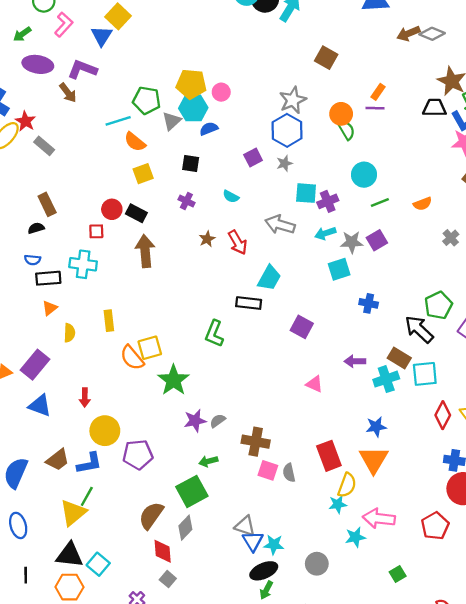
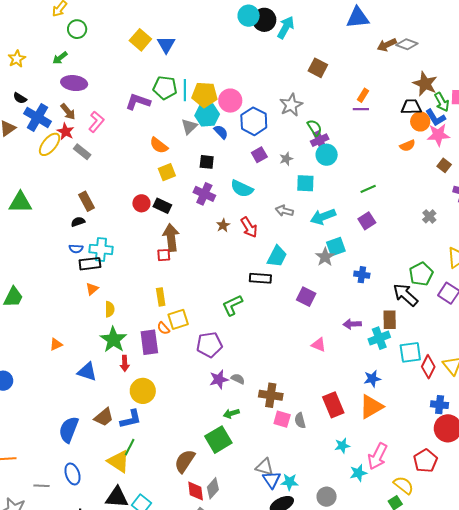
pink L-shape: (64, 25) -> (96, 122), moved
blue triangle: (102, 36) -> (166, 45), moved
purple L-shape: (82, 69) -> (138, 102), moved
pink circle: (221, 92) -> (230, 101), size x1.5
brown arrow: (68, 93) -> (68, 112), moved
green pentagon: (147, 100) -> (165, 88), moved
orange circle: (341, 114) -> (420, 121), moved
cyan line: (118, 121) -> (185, 90), moved, turned -70
blue semicircle: (209, 129) -> (221, 132), turned 70
blue hexagon: (287, 130) -> (254, 121), moved
green semicircle: (346, 130) -> (314, 128), moved
cyan circle: (364, 175) -> (327, 155), moved
cyan semicircle: (231, 197) -> (242, 189), size x1.6
purple cross: (186, 201) -> (204, 194), size x1.5
purple cross: (328, 201) -> (320, 140), moved
orange semicircle: (423, 204) -> (407, 146), moved
gray arrow: (280, 225) -> (284, 211), size x0.7
red square: (96, 231) -> (164, 255), moved
cyan arrow: (325, 233) -> (323, 217), size x1.4
gray star: (352, 242) -> (325, 257), moved, turned -30
cyan cross: (83, 264) -> (101, 249), moved
yellow rectangle: (109, 321) -> (161, 297), moved
green L-shape: (214, 334) -> (232, 305), turned 45
orange semicircle: (132, 358) -> (163, 328), size x0.6
brown rectangle: (399, 358) -> (390, 320), turned 60
purple rectangle: (35, 365) -> (149, 342), moved, turned -45
cyan square: (425, 374) -> (410, 352), moved
green star: (173, 380) -> (113, 340), moved
gray semicircle: (218, 421) -> (238, 379), turned 64
purple pentagon: (138, 455) -> (209, 345), moved
orange triangle: (374, 460) -> (371, 407), turned 32
yellow semicircle: (347, 485) -> (404, 485), moved, turned -70
yellow triangle: (73, 513) -> (119, 461), turned -45
pink arrow: (379, 518) -> (378, 456), turned -68
gray diamond: (185, 528) -> (213, 488), moved

